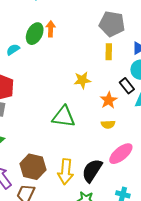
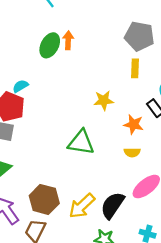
cyan semicircle: (13, 50) -> (20, 86), moved
orange star: (109, 100) -> (134, 124), turned -30
yellow arrow: (66, 172) -> (82, 206), turned 40

